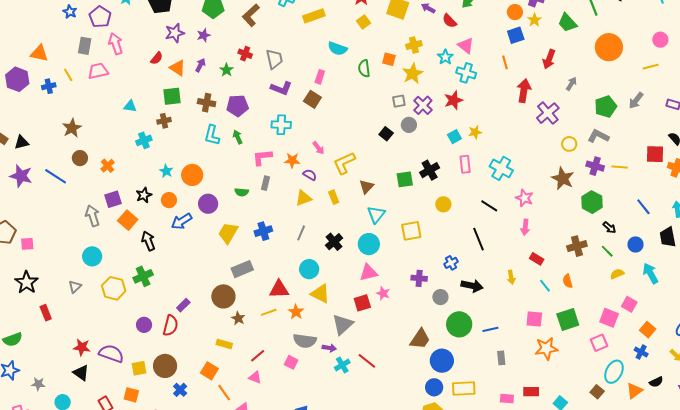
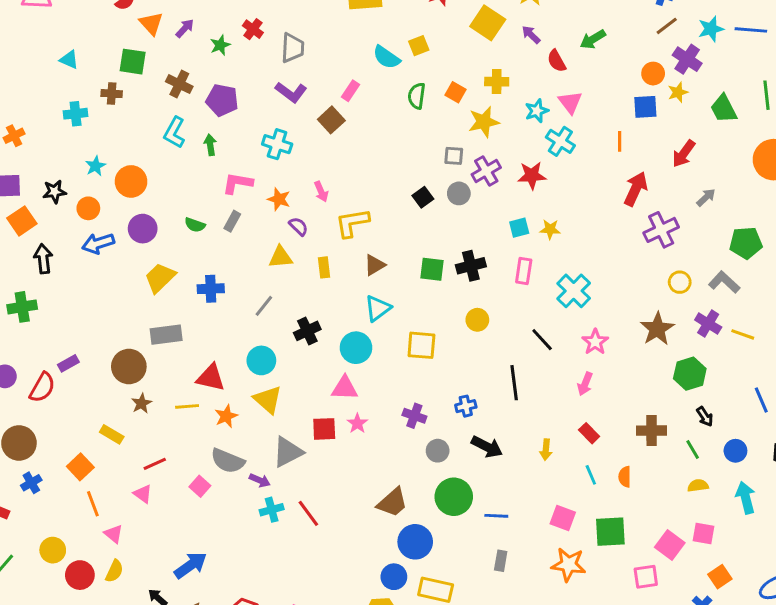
yellow square: (363, 22) -> (419, 46), moved
pink square: (629, 304) -> (704, 534), turned -35

